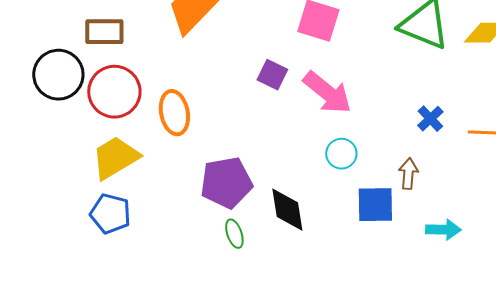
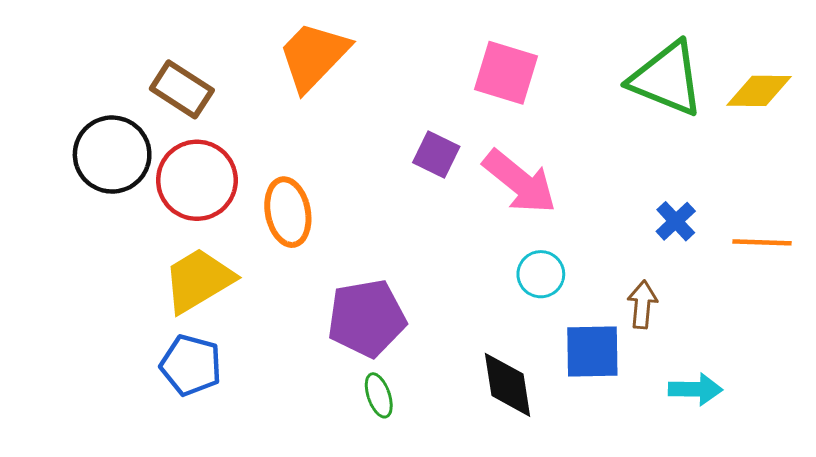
brown rectangle: (104, 32) -> (182, 89), turned 33
black diamond: (287, 210) -> (508, 385), moved

